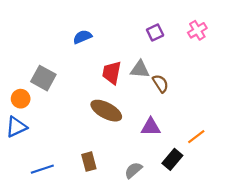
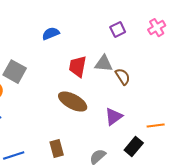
purple triangle: (151, 127) -> (114, 117), turned -36
orange line: (196, 137) -> (156, 126), turned 30

